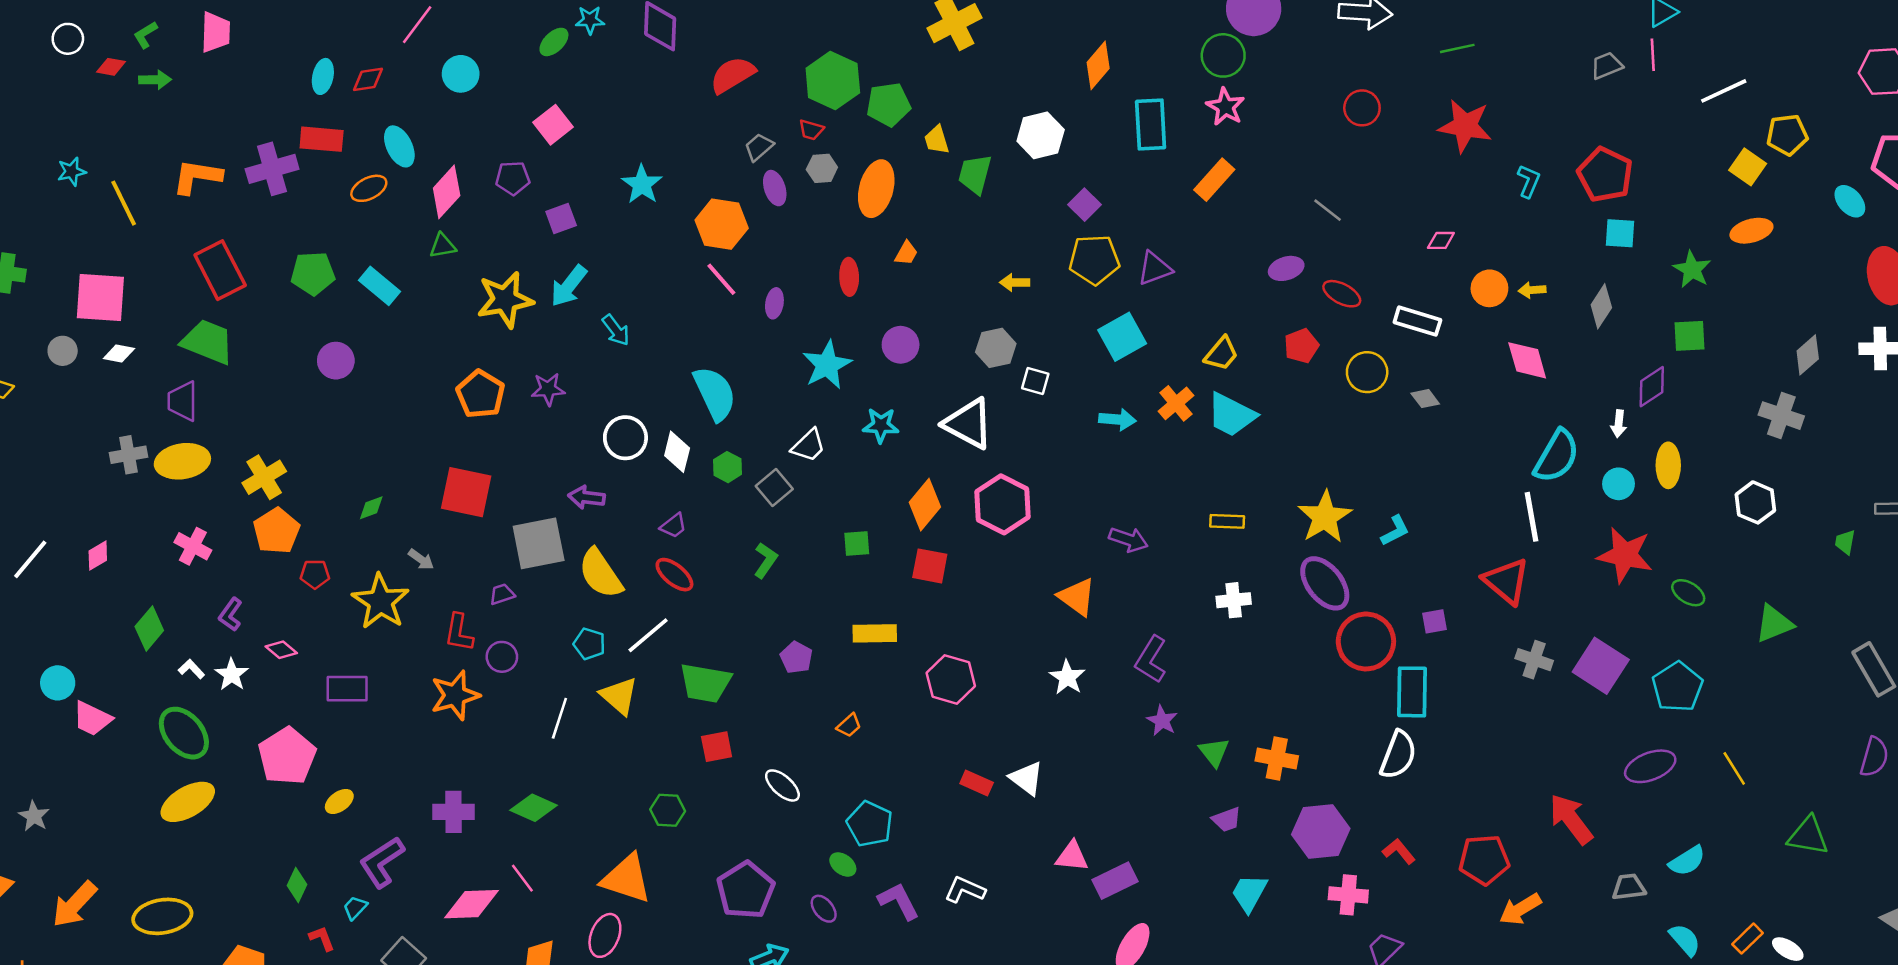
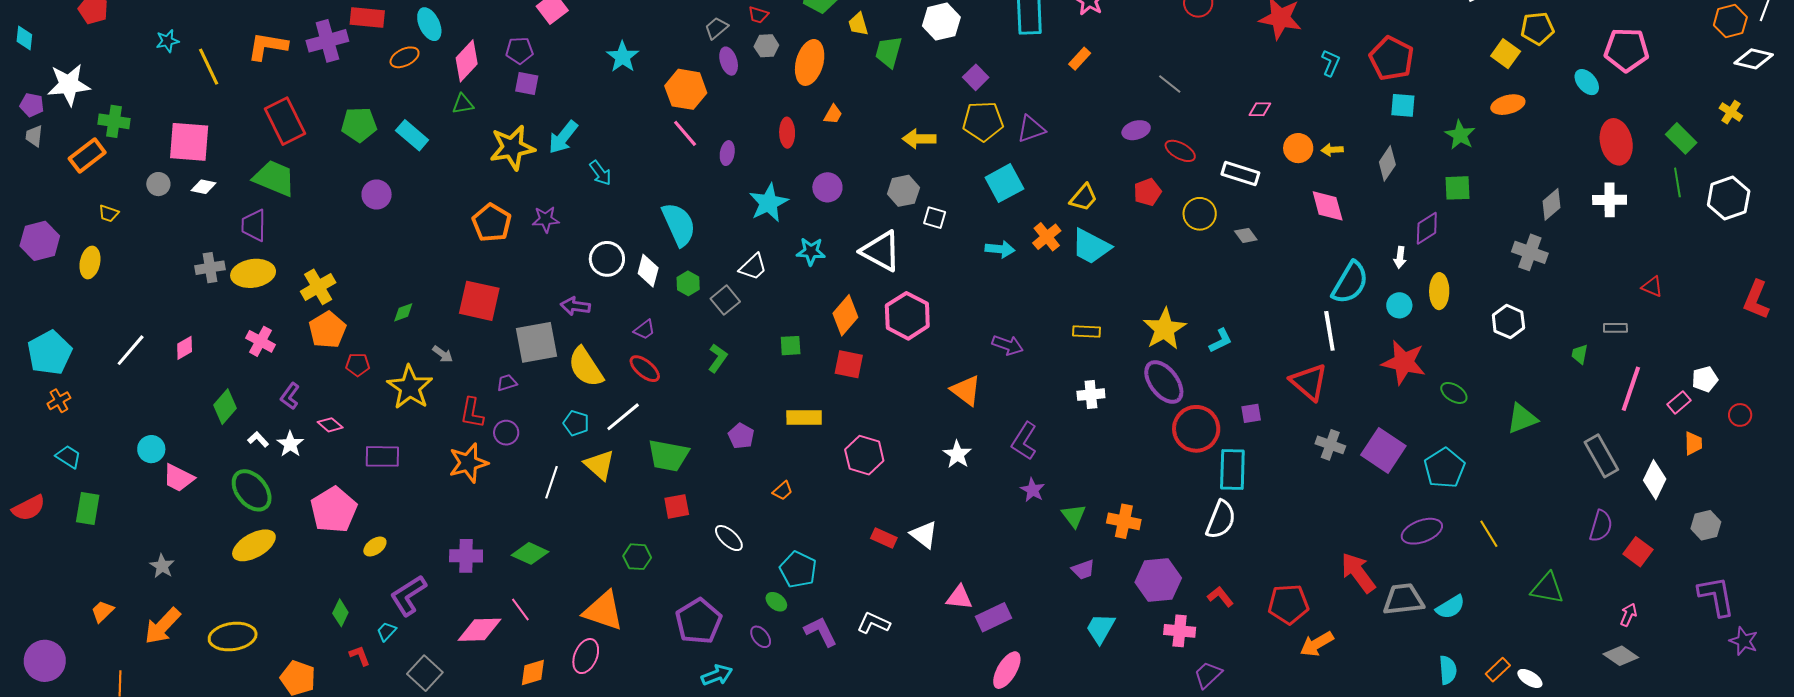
orange rectangle: (1214, 180) -> (1080, 59), size x0.7
purple square: (561, 218) -> (527, 83), moved, turned 30
yellow arrow: (1015, 282) -> (919, 139), size x1.4
gray star: (34, 816) -> (162, 566), moved
gray trapezoid: (1629, 887) -> (1403, 599), moved, size x1.5
cyan semicircle: (1685, 940) -> (1448, 670), turned 36

